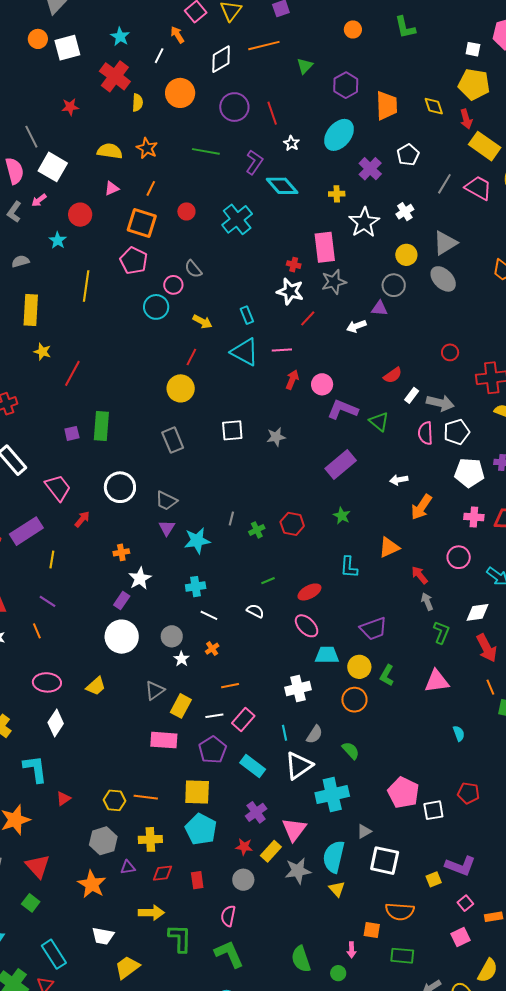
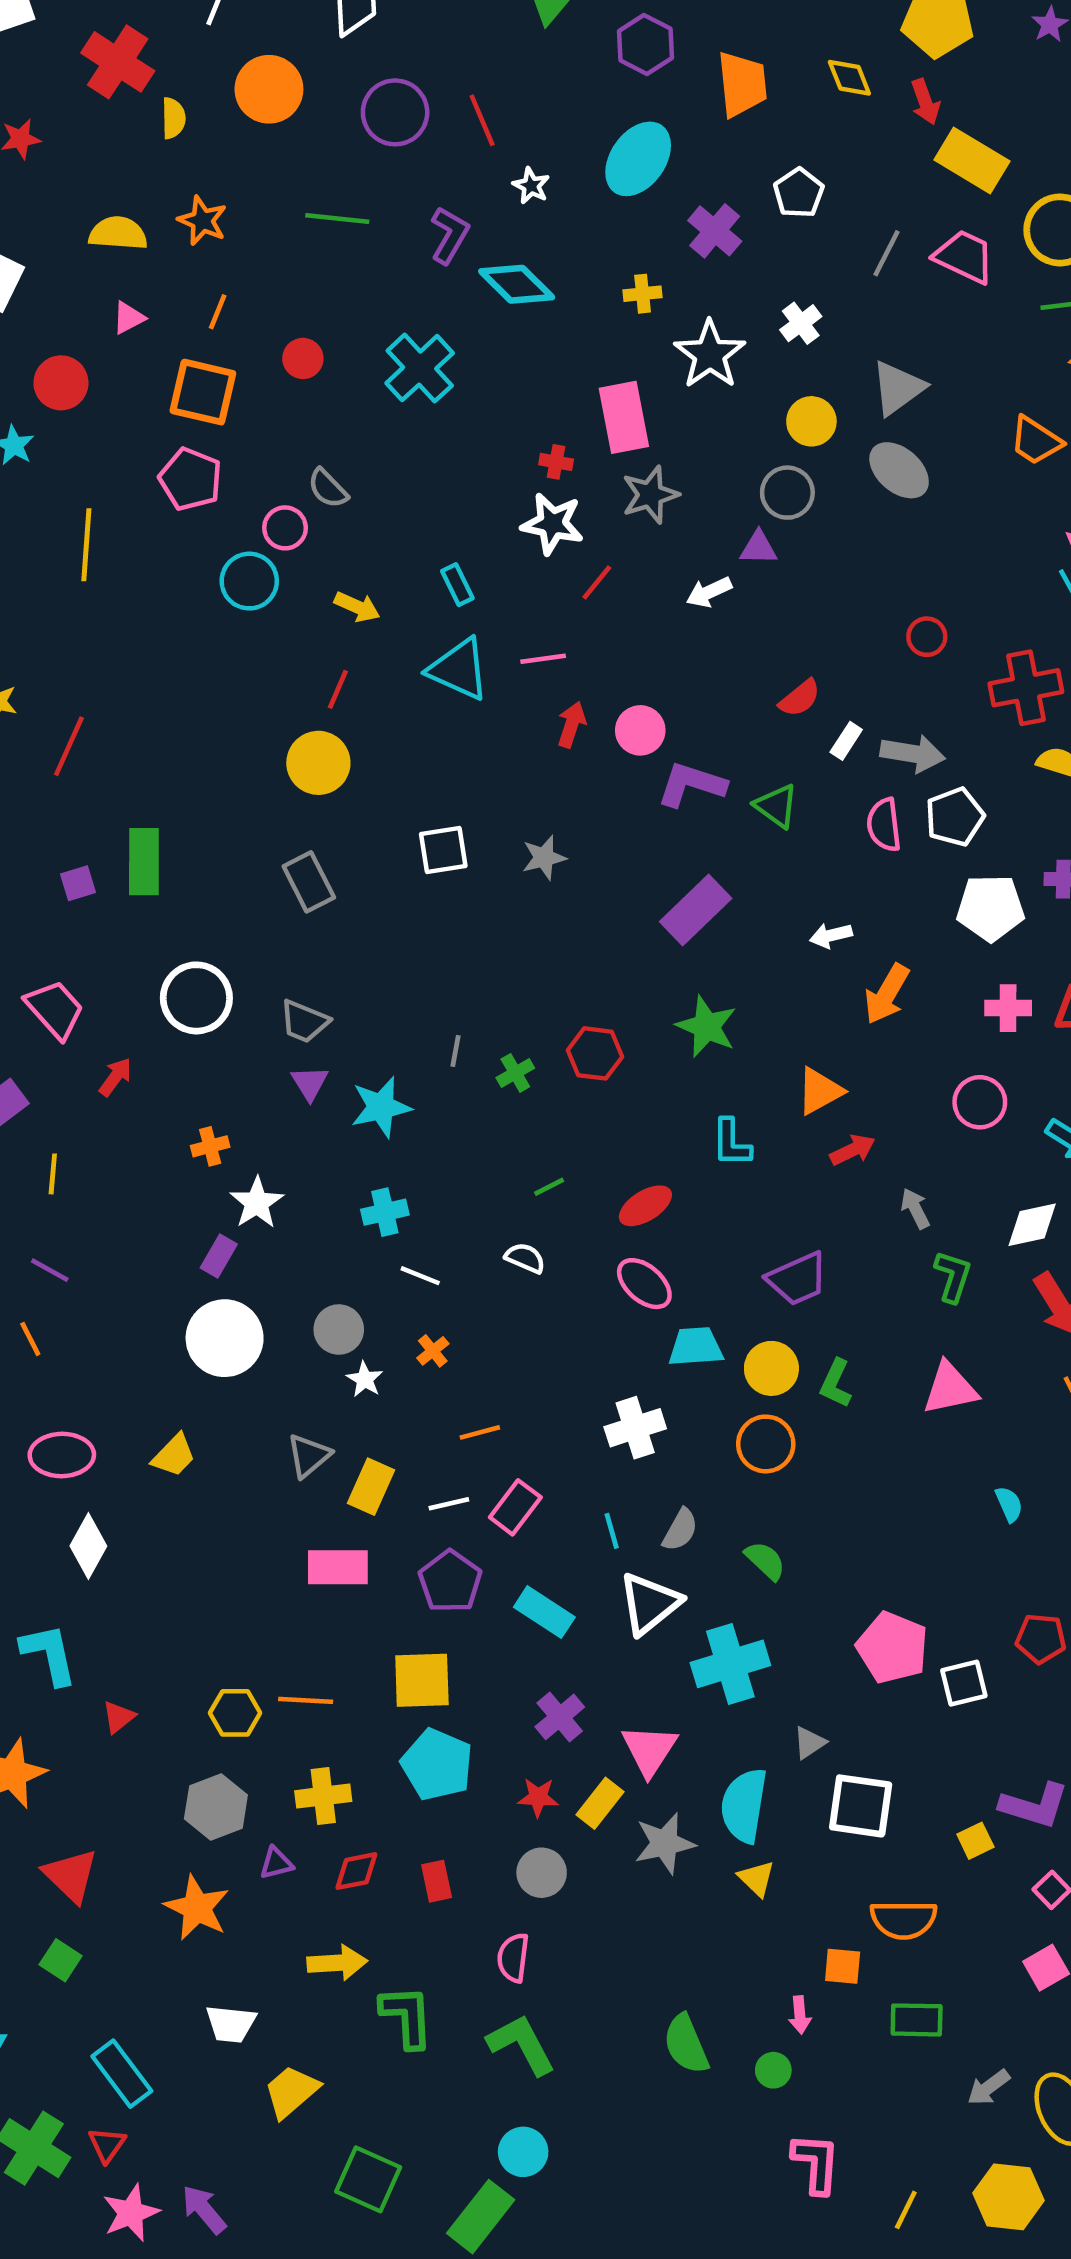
green star: (342, 516) -> (707, 1027), size x1.5
red arrow: (420, 575) -> (853, 1150), moved, turned 108

